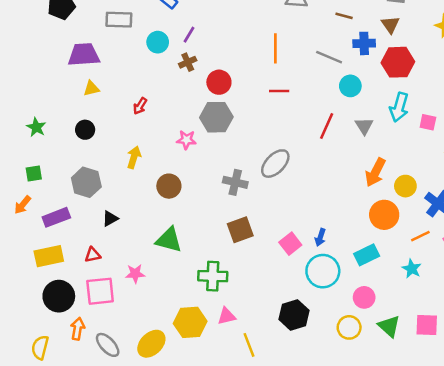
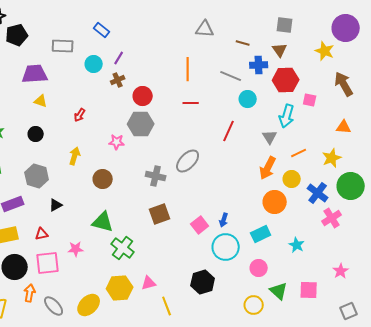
yellow triangle: (91, 88) -> (41, 101), turned 32
pink square: (428, 122) -> (310, 100), moved
gray triangle: (364, 126) -> (270, 137), moved
orange line: (420, 236) -> (299, 153), moved
green cross: (213, 276) -> (123, 248), moved, turned 35
yellow circle: (349, 327) -> (254, 305), moved

